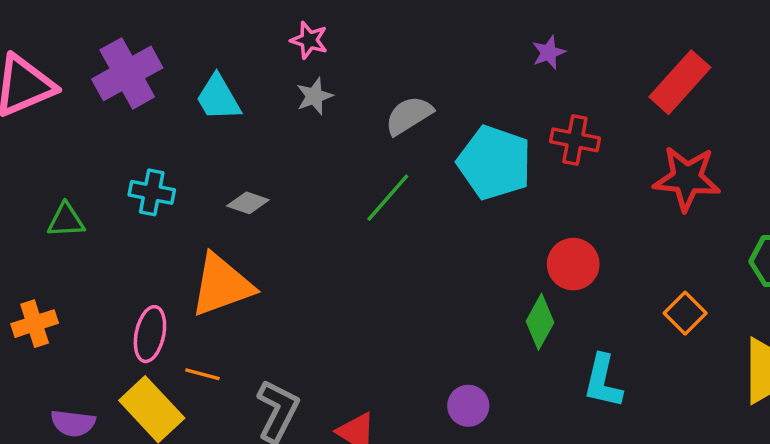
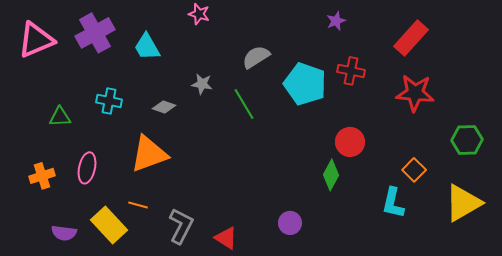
gray star: (314, 96) -> (202, 84), moved, turned 30
green line: (388, 198) -> (244, 104), turned -72
pink ellipse: (150, 334) -> (87, 168), moved
cyan L-shape: (603, 381) -> (393, 203), moved

